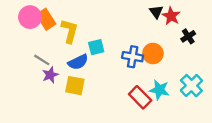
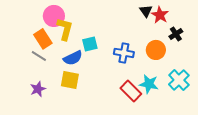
pink circle: (30, 17) -> (54, 16), moved
orange rectangle: (46, 19) -> (43, 39), moved
orange circle: (153, 53) -> (156, 50), moved
purple star: (50, 75) -> (38, 89), moved

